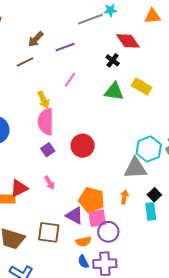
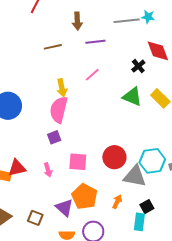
brown arrow: (36, 39) -> (77, 21), moved, turned -60
red circle: (83, 146) -> (114, 157), moved
pink square: (97, 218) -> (78, 162), moved
brown square: (49, 232) -> (35, 218), size x0.7

